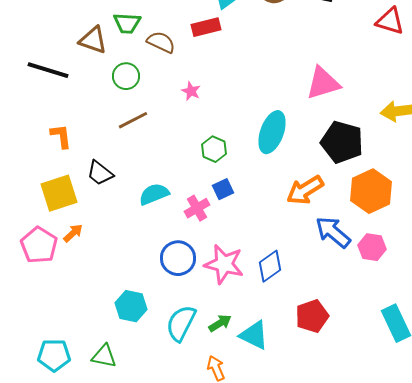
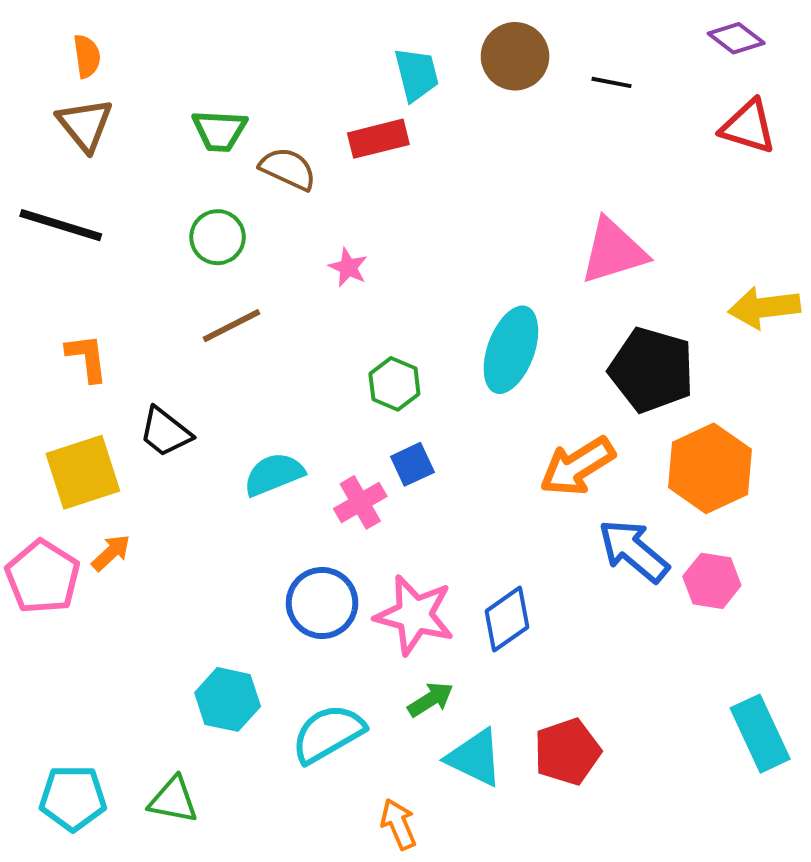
brown triangle: (93, 40) -> (85, 125), moved, turned 32
red pentagon: (312, 316) -> (567, 752), moved
cyan semicircle: (181, 323) -> (328, 734), turned 33
green arrow: (220, 323) -> (431, 699), moved

